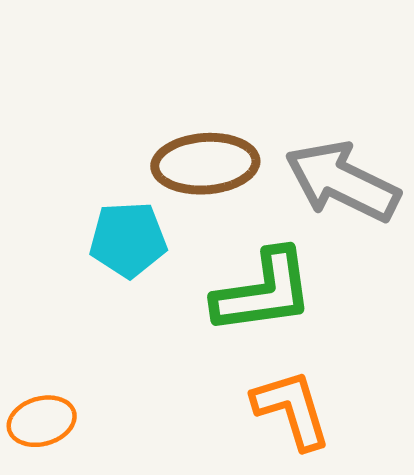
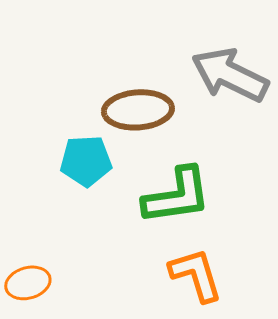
gray arrow: (342, 182) -> (230, 75), moved

